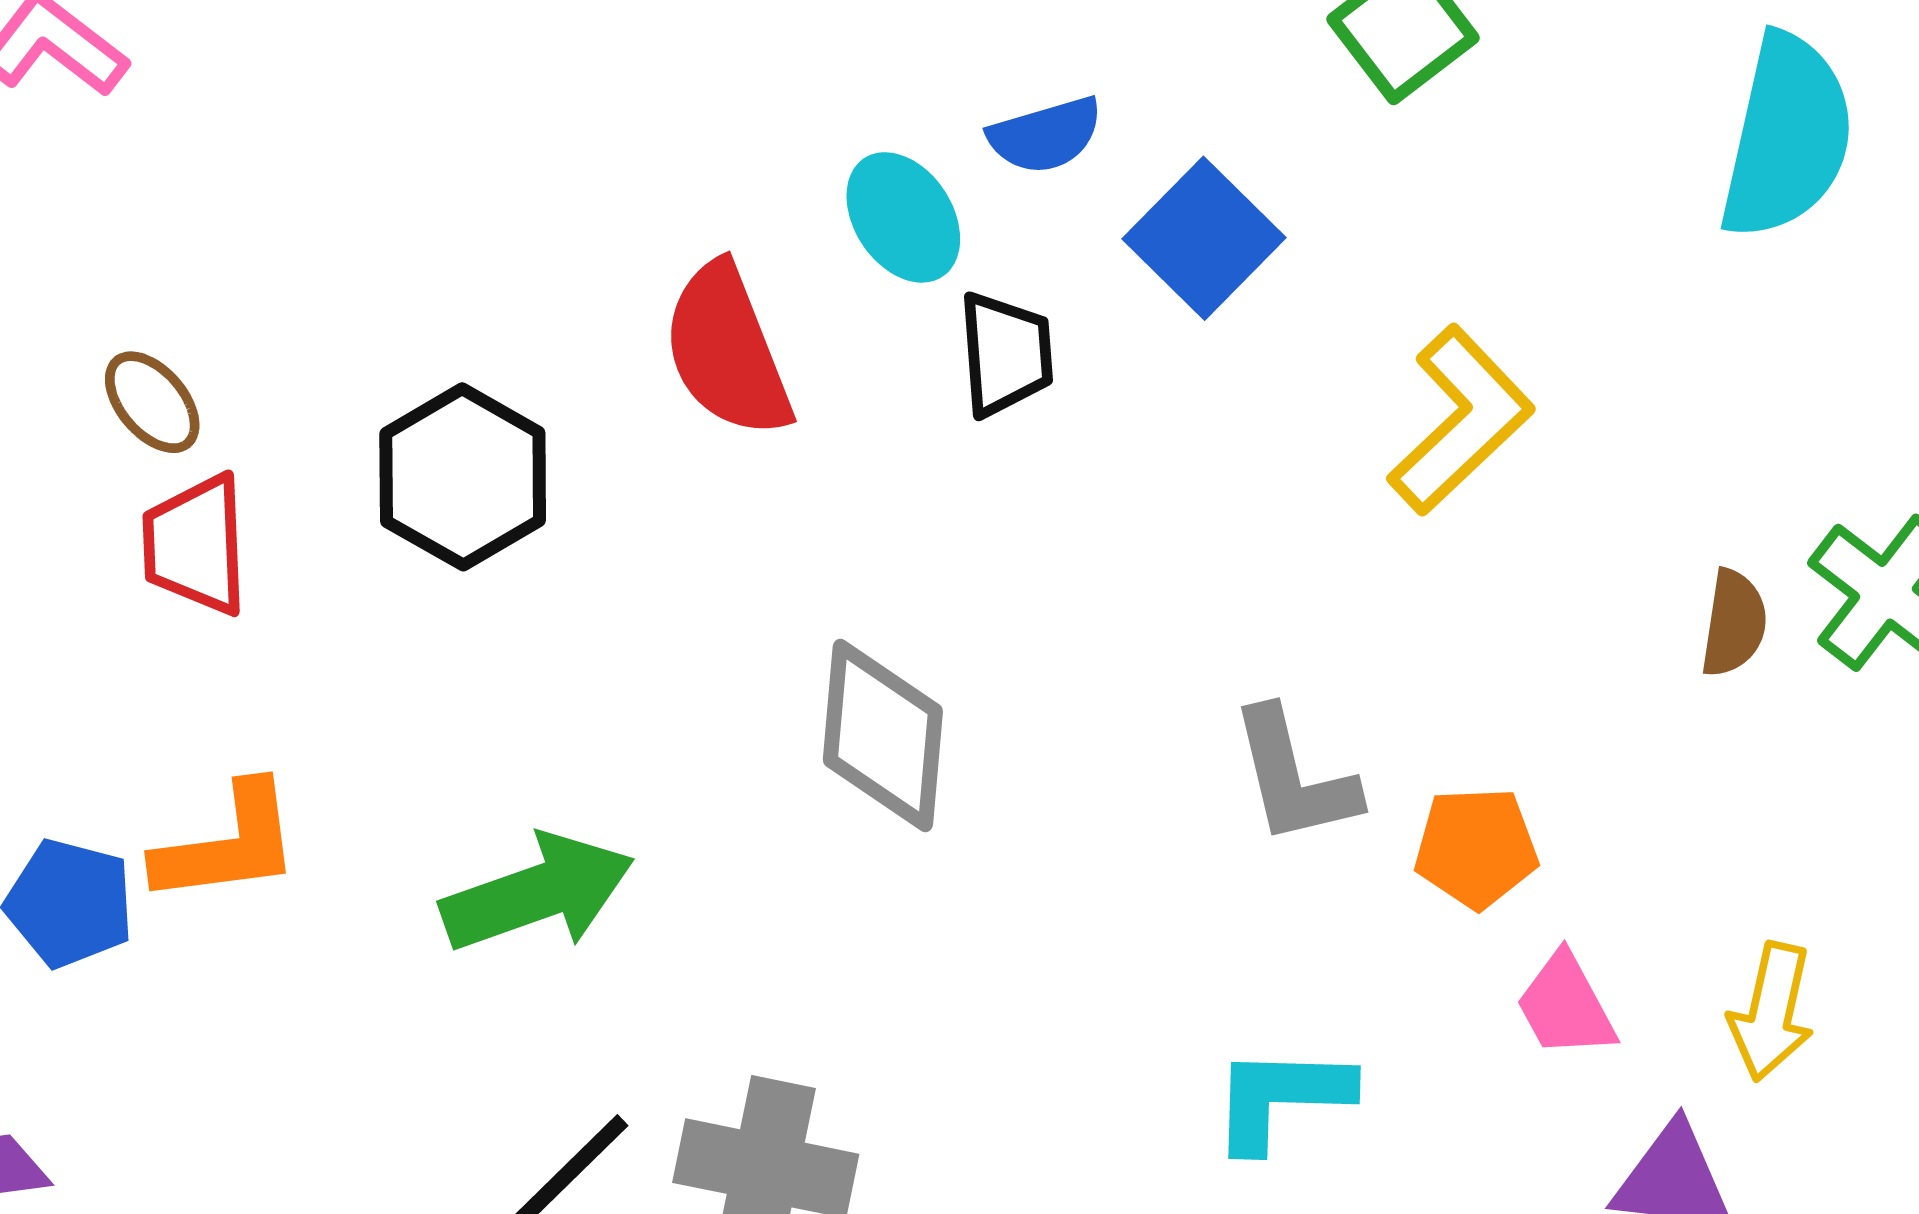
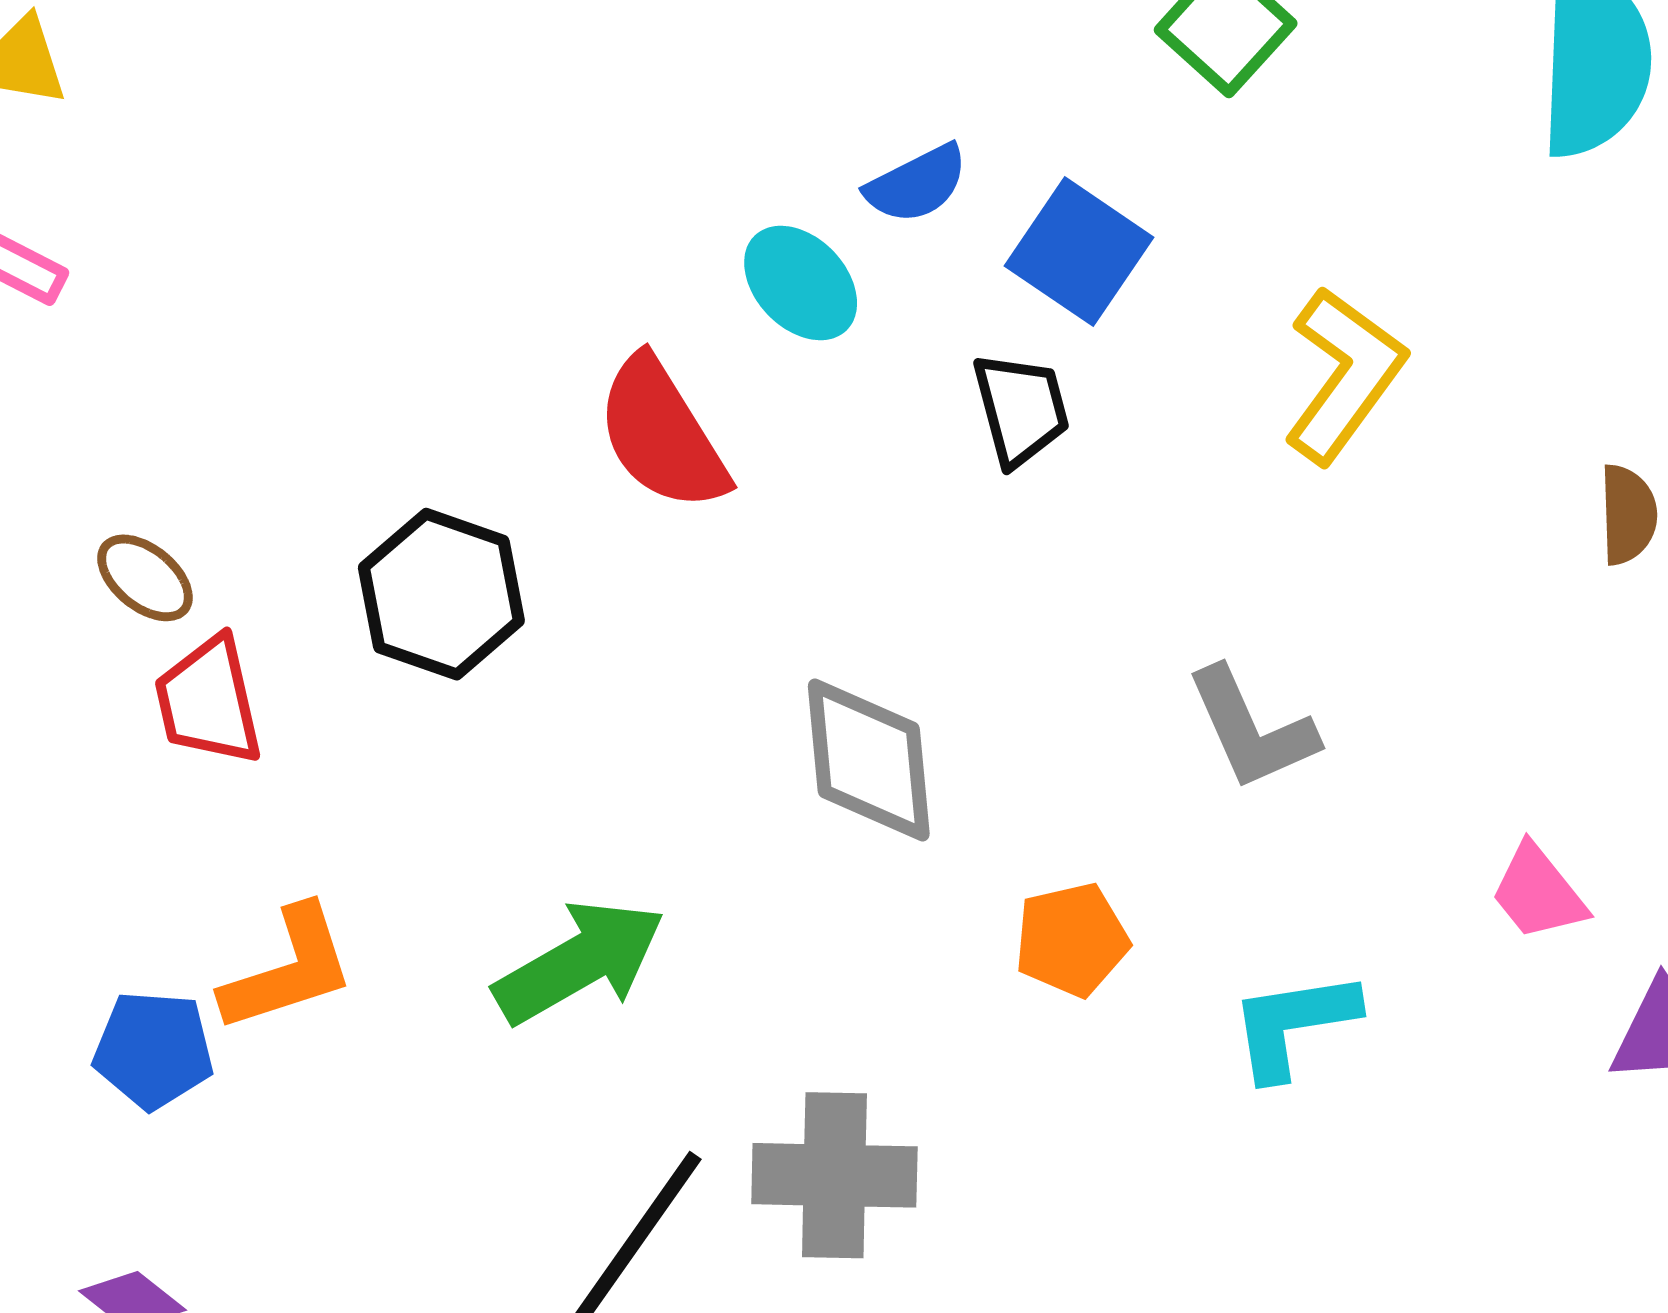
black trapezoid: (1006, 354) -> (1021, 409), moved
orange pentagon: (1476, 848) -> (1072, 940), moved

